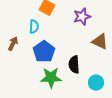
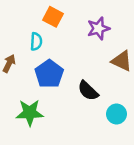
black semicircle: (74, 65) -> (88, 91), turned -42
green star: (51, 78) -> (30, 113), moved

